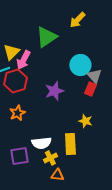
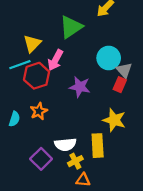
pink arrow: (23, 60) -> (55, 60), moved
purple star: (54, 91) -> (80, 87), turned 30
yellow star: (85, 121) -> (114, 120), size x1.5
purple square: (19, 156) -> (41, 159), turned -36

